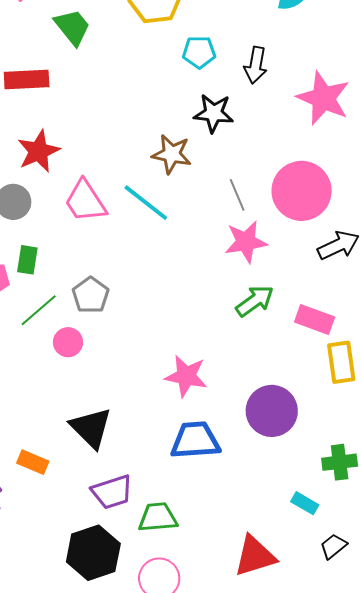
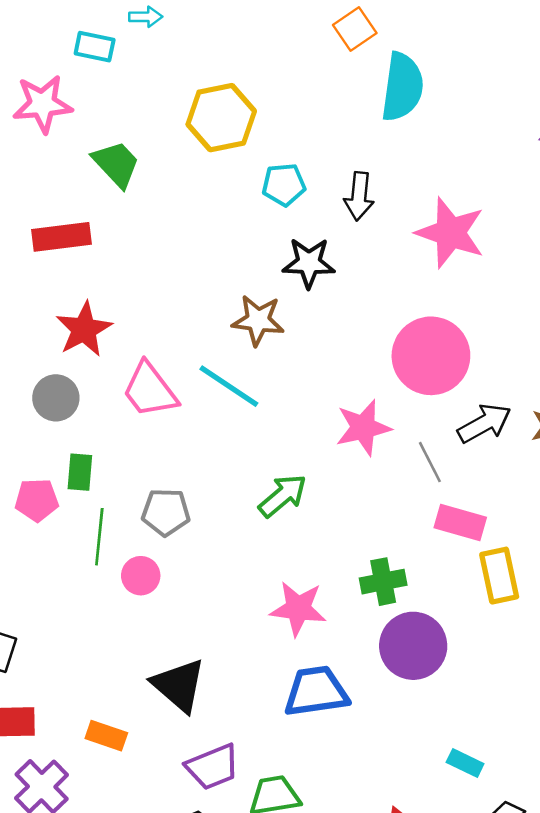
gray line: (237, 195) -> (430, 462), moved
gray pentagon: (91, 295) -> (166, 512), turned -30
green arrow: (255, 301) -> (283, 496), moved
green line: (39, 310) -> (99, 537), turned -39
green cross: (340, 462) -> (383, 582), moved

